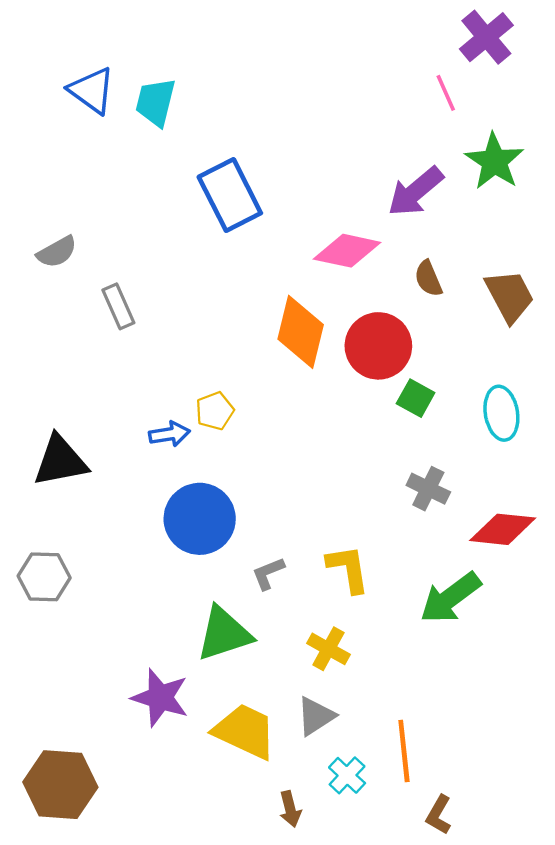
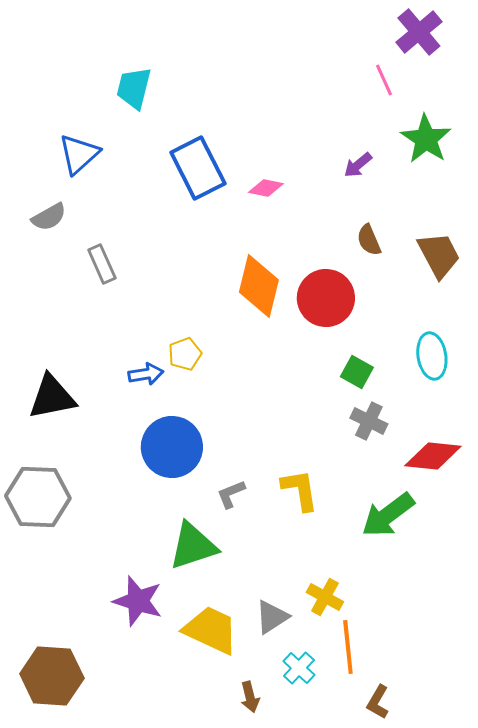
blue triangle: (92, 91) -> (79, 154), moved, turned 42
purple arrow: (416, 192) -> (358, 165), size x0.6
pink diamond: (347, 251) -> (266, 188), moved, size x0.6
green square: (416, 398) -> (357, 372), moved
gray hexagon: (44, 577) -> (38, 497), size x1.4
yellow cross: (328, 649) -> (325, 597), moved

